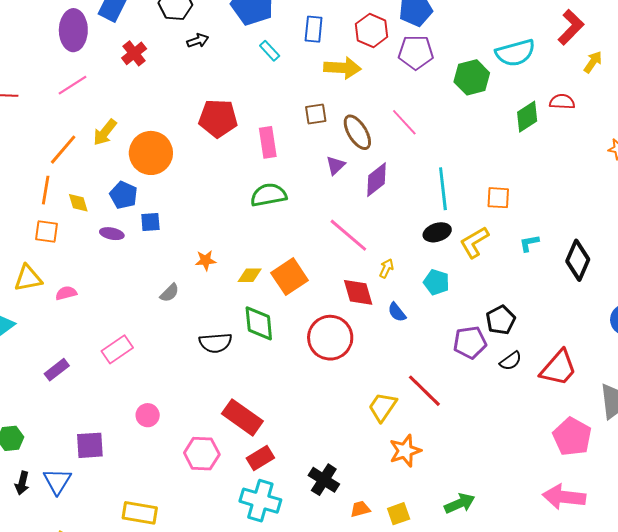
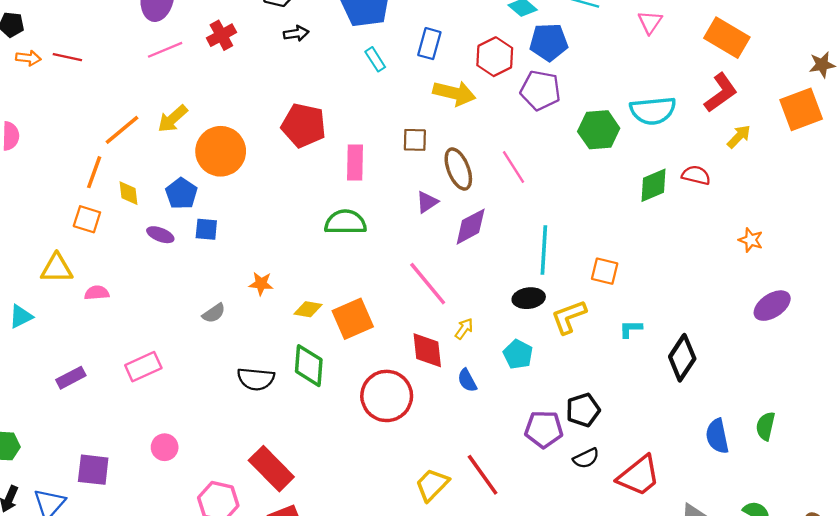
pink line: (72, 85) -> (165, 50), moved

